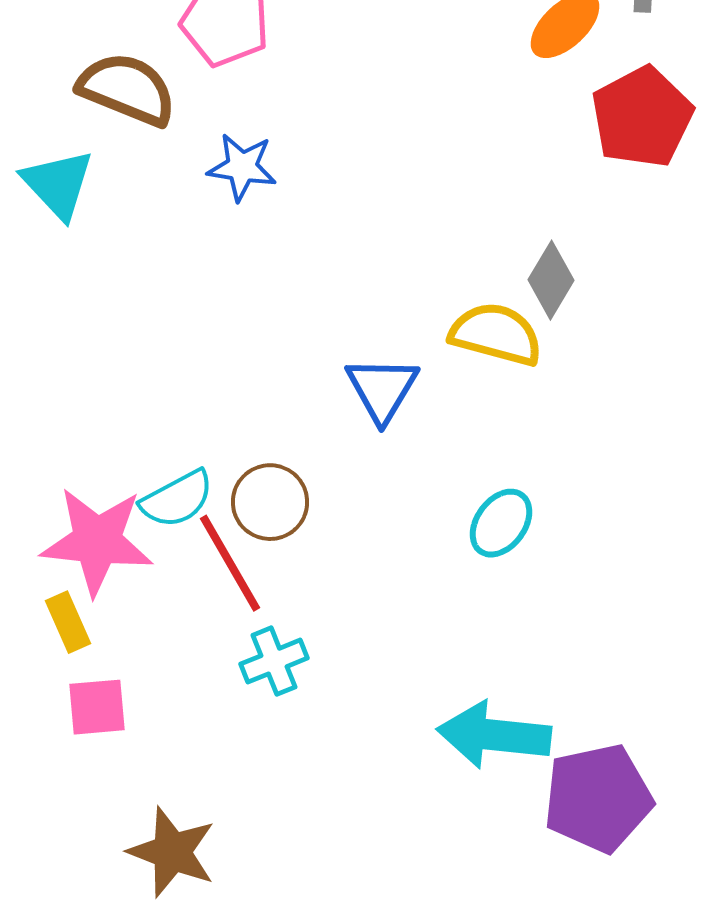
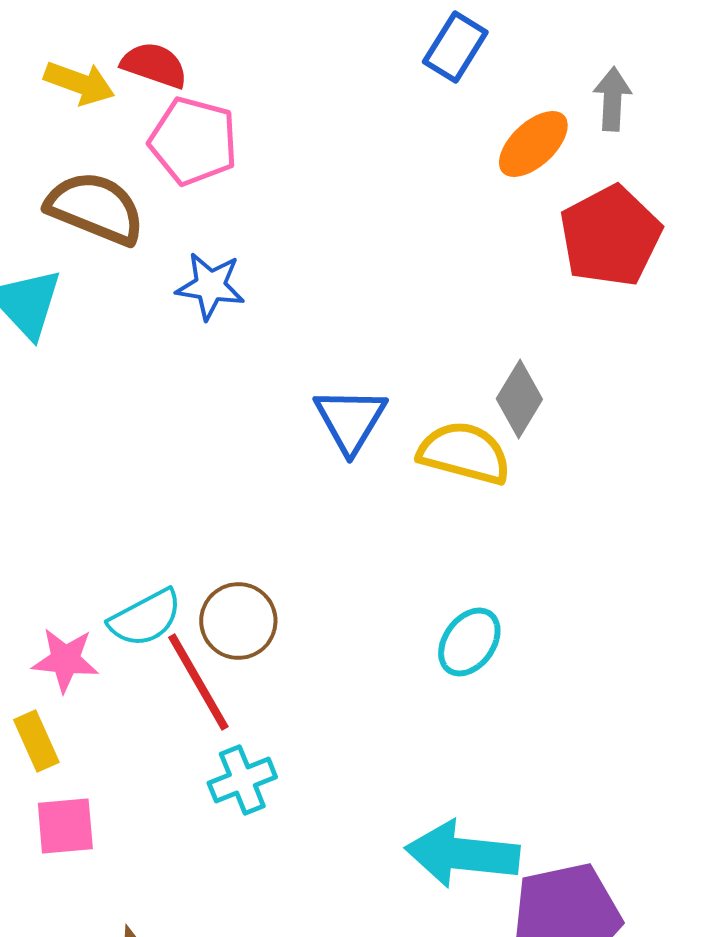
blue triangle: (382, 389) -> (350, 420), moved
pink star: (97, 541) -> (65, 660), size x0.6

